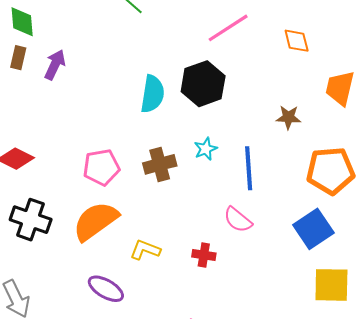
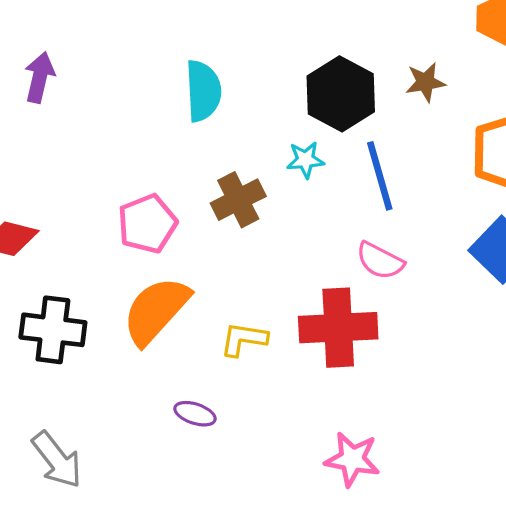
black hexagon: (203, 84) -> (341, 94), moved
cyan star: (206, 149) -> (305, 160), turned 30
red cross: (204, 255) -> (338, 328), size x2.0
purple ellipse: (106, 289) -> (195, 414), size x0.7

